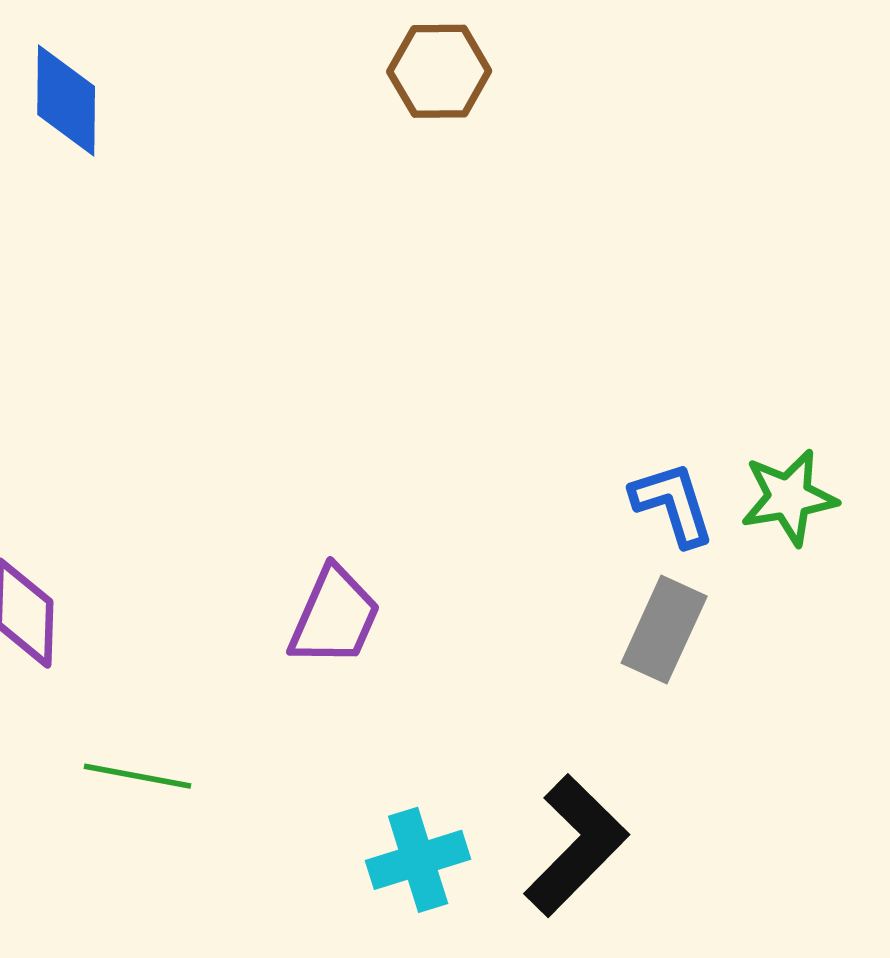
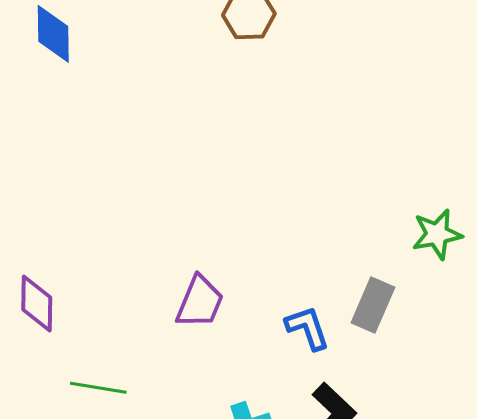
blue L-shape: (673, 504) -> (308, 328), moved

